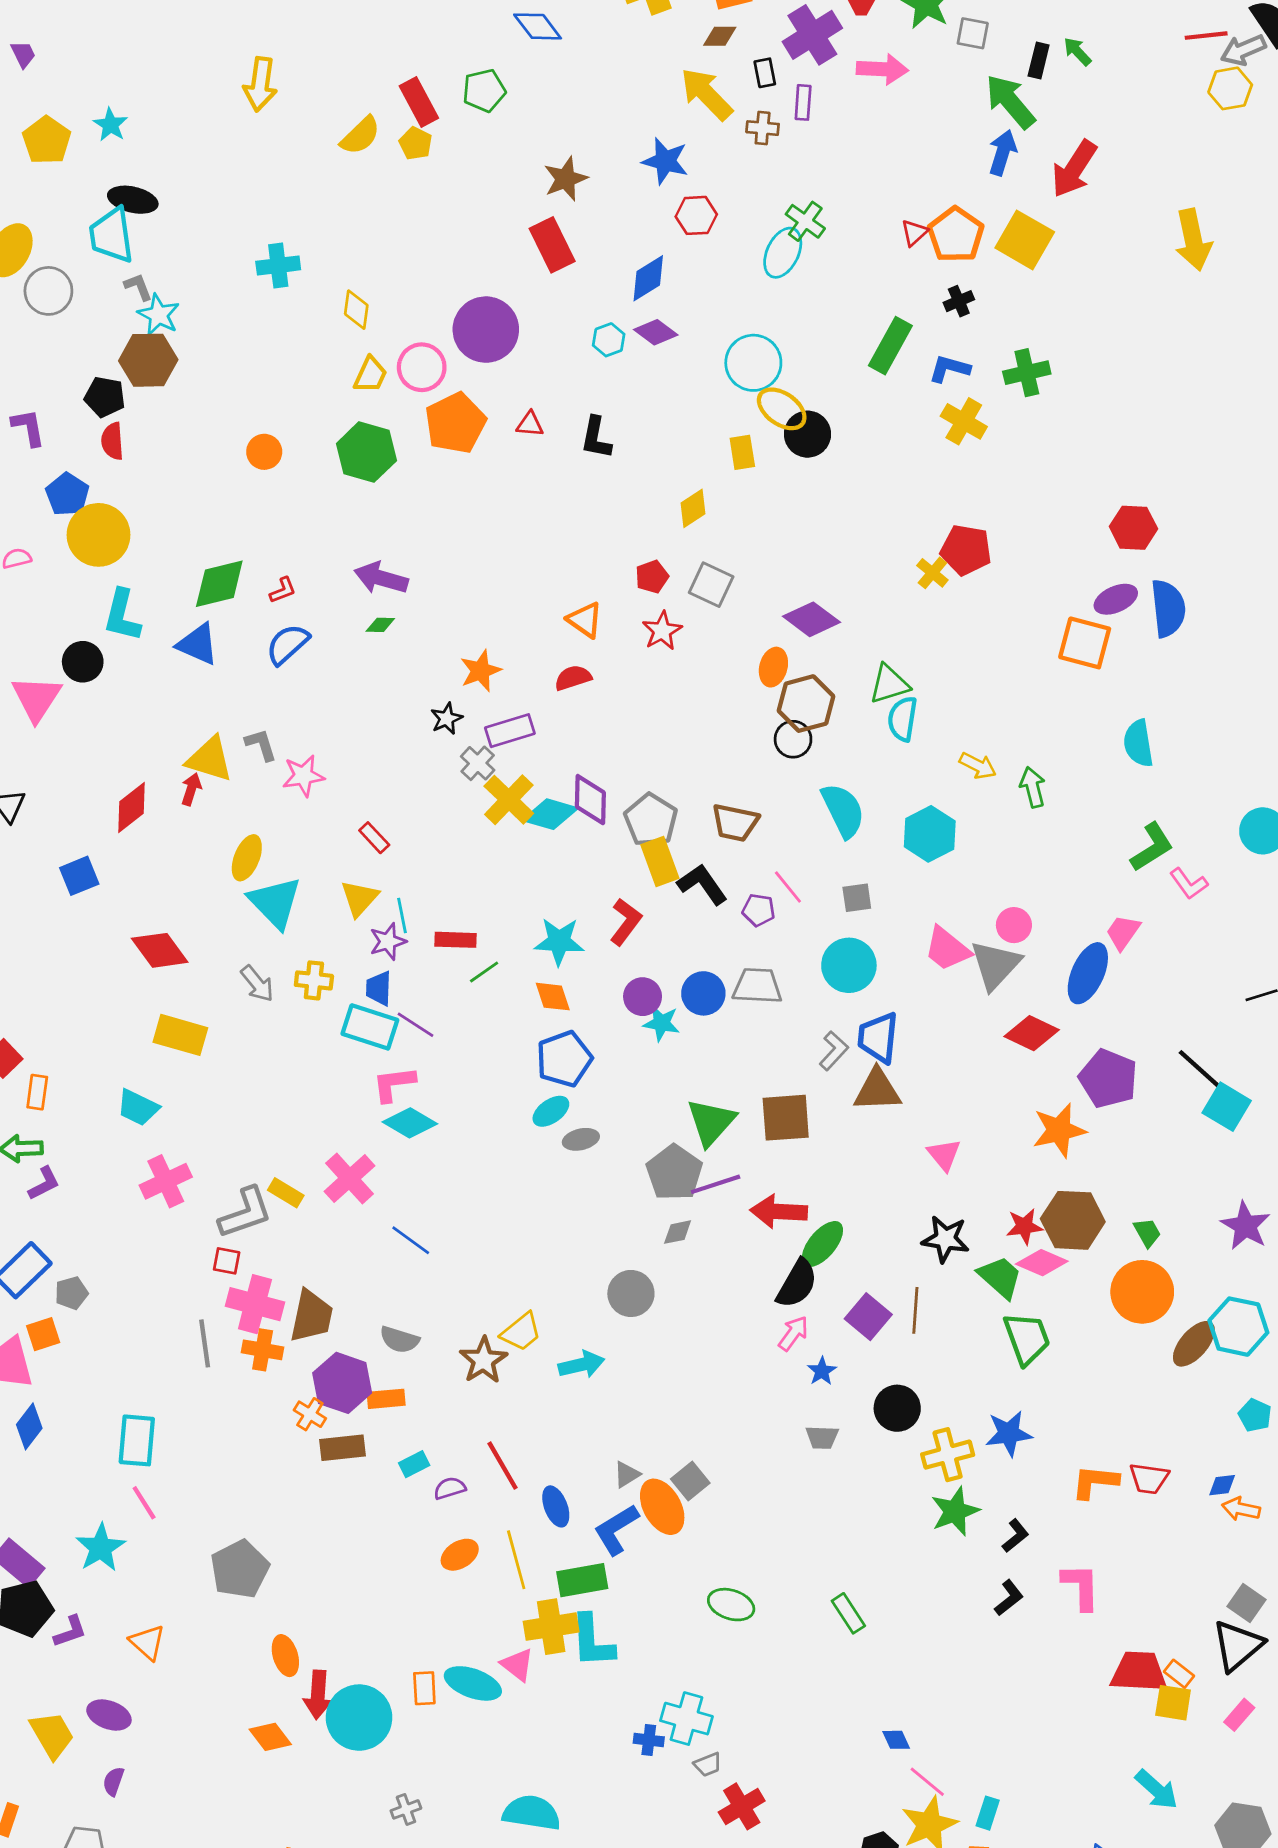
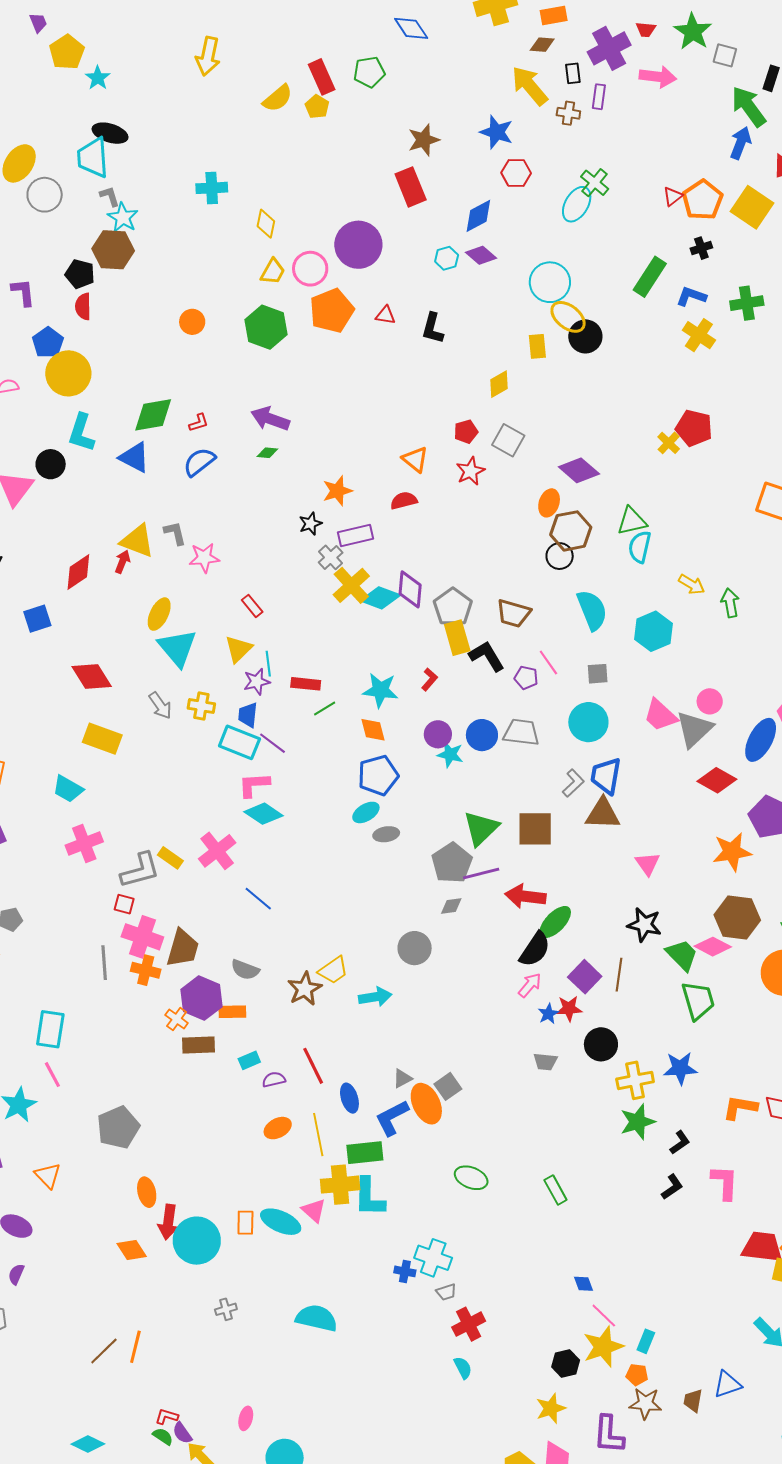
yellow pentagon: (47, 140) -> (67, 52), moved
red L-shape: (626, 922) -> (430, 679), size x0.7
red star: (1024, 1226) -> (569, 1008), moved

